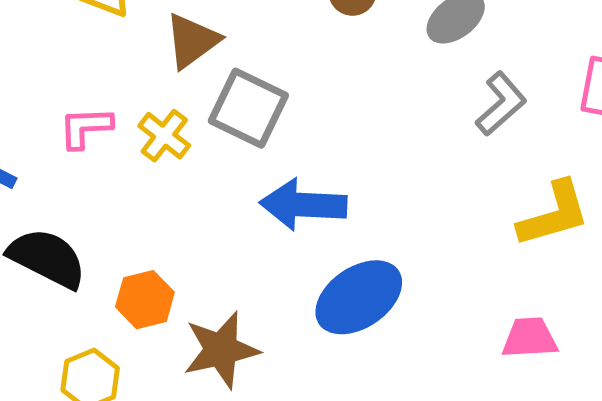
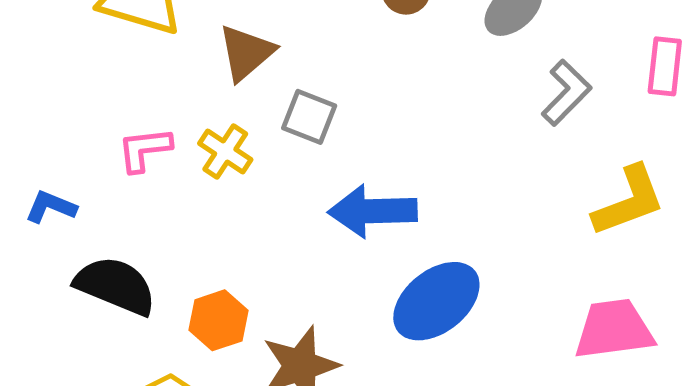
gray square: (248, 108) -> (309, 117), size x0.7
pink trapezoid: (530, 338) -> (614, 329), size x1.4

